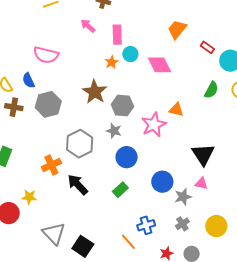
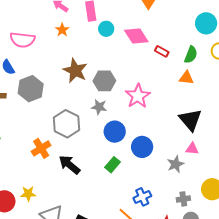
red rectangle: (207, 47) -> (162, 51), moved
orange star: (112, 62) -> (62, 30), moved
orange triangle: (176, 110) -> (186, 78), moved
blue circle: (162, 182) -> (142, 147), moved
yellow star: (29, 197) -> (28, 194), moved
gray cross: (182, 224) -> (183, 199), moved, turned 32

